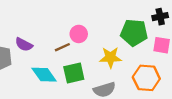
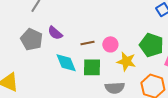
pink circle: (79, 34) -> (110, 44), moved

